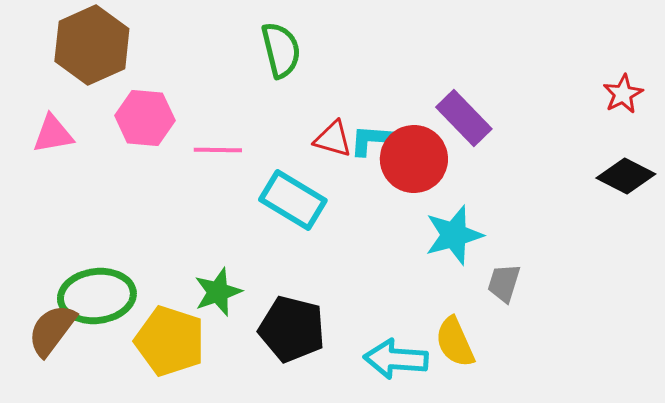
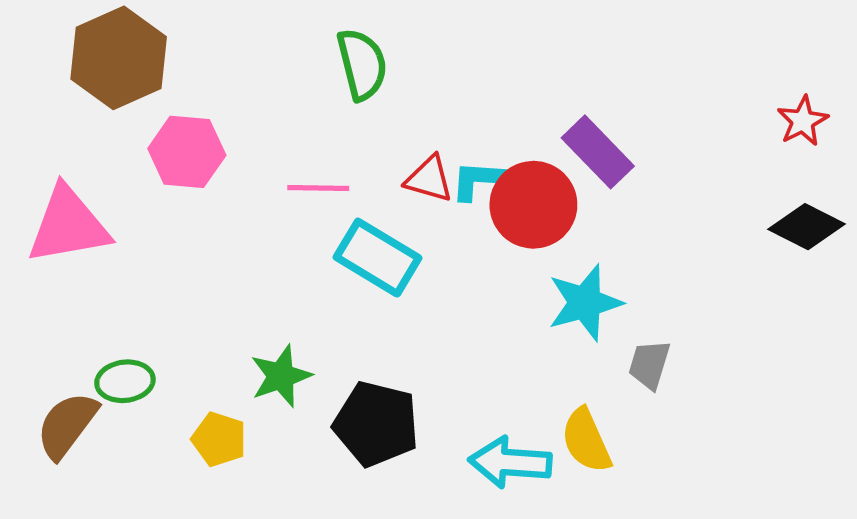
pink triangle: (53, 134) -> (68, 225), moved, size x1.6
pink line: (218, 150) -> (318, 188), moved
green ellipse: (97, 296) -> (125, 381), size x0.6
yellow pentagon: (170, 341) -> (219, 439), size x0.6

